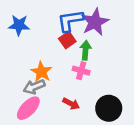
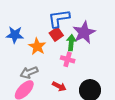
purple star: (95, 22) -> (84, 33), moved
blue star: (19, 25) -> (15, 35), moved
orange star: (41, 72) -> (37, 46), moved

